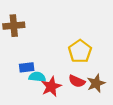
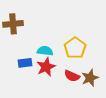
cyan semicircle: (37, 77) -> (45, 51), moved
red star: (51, 87) -> (46, 67), moved

